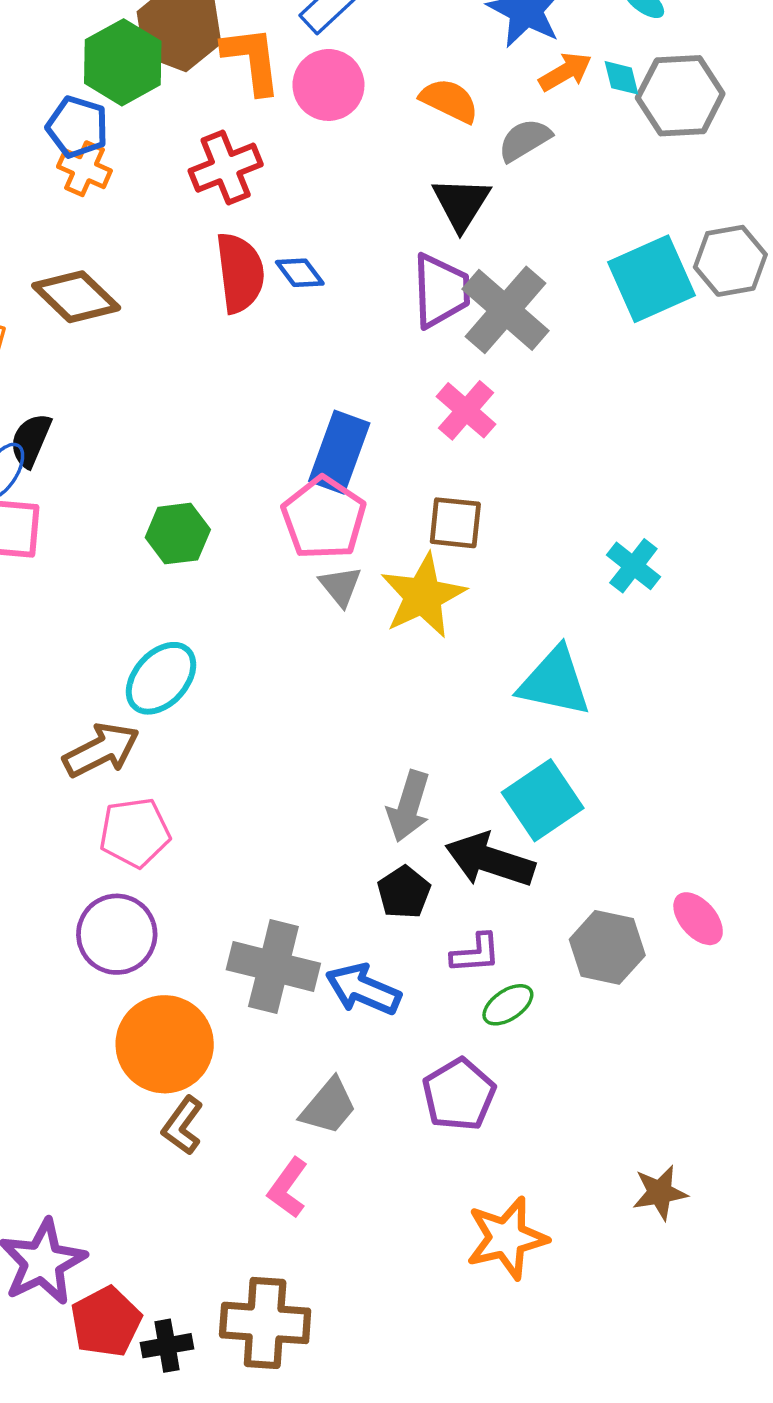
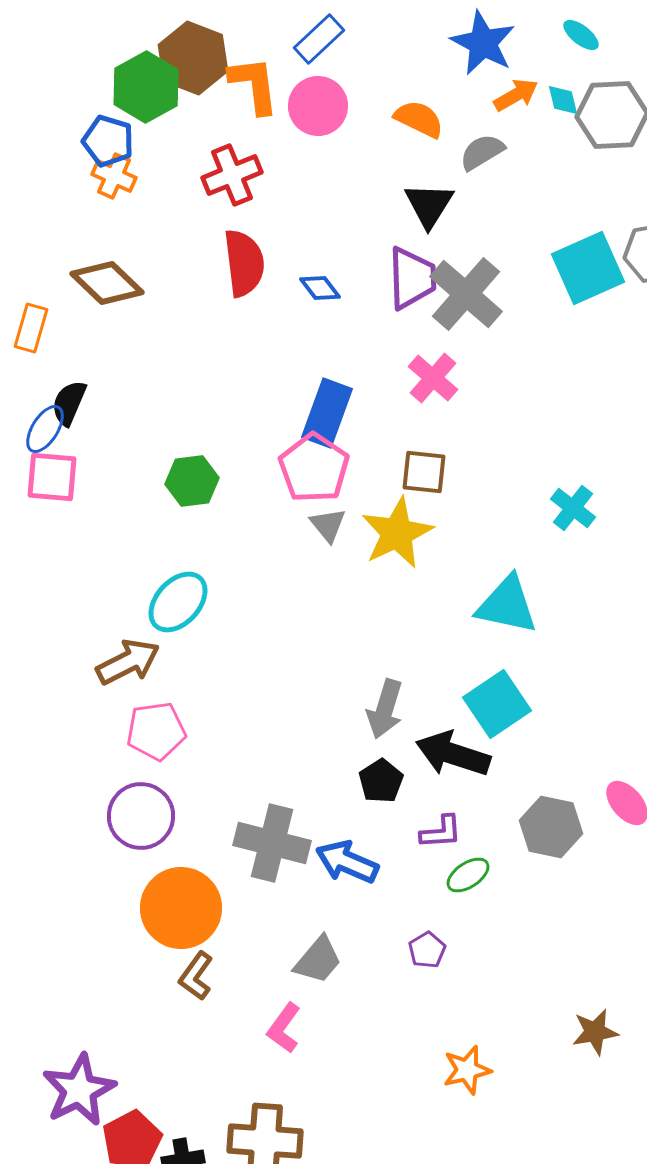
blue diamond: (300, 273) -> (320, 288), moved
purple pentagon: (459, 1095) -> (427, 950), size x0.6
orange star: (507, 1238) -> (467, 1070), size x0.7

